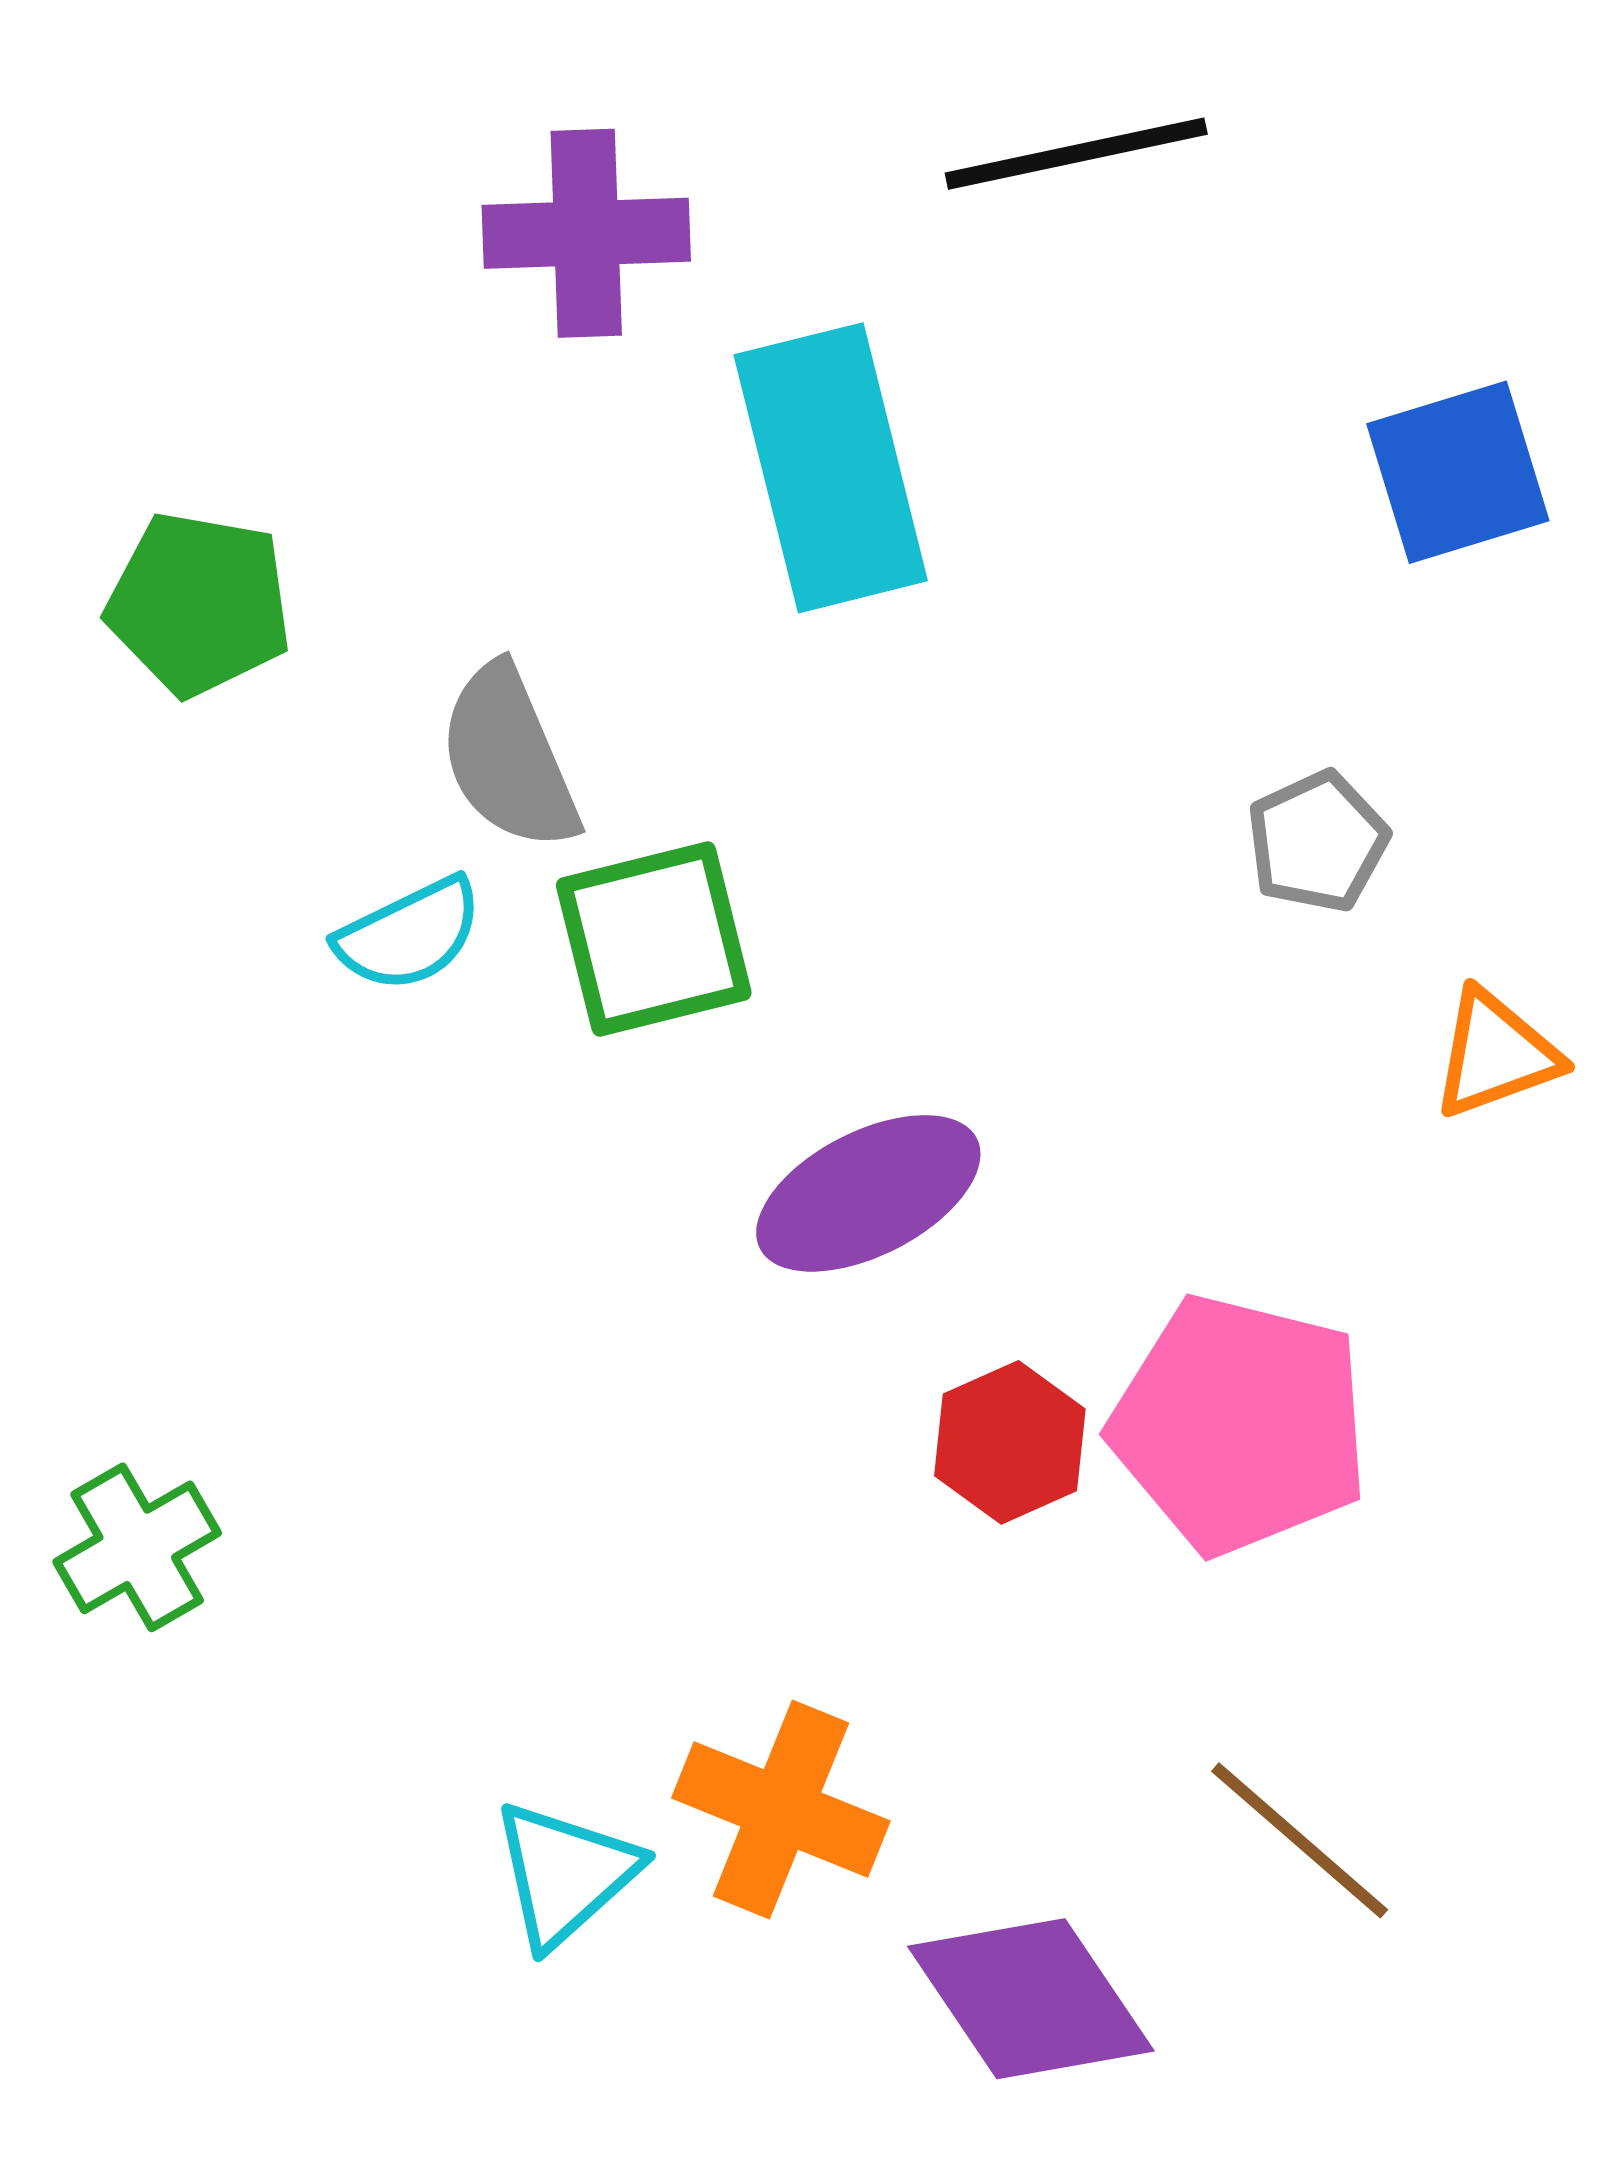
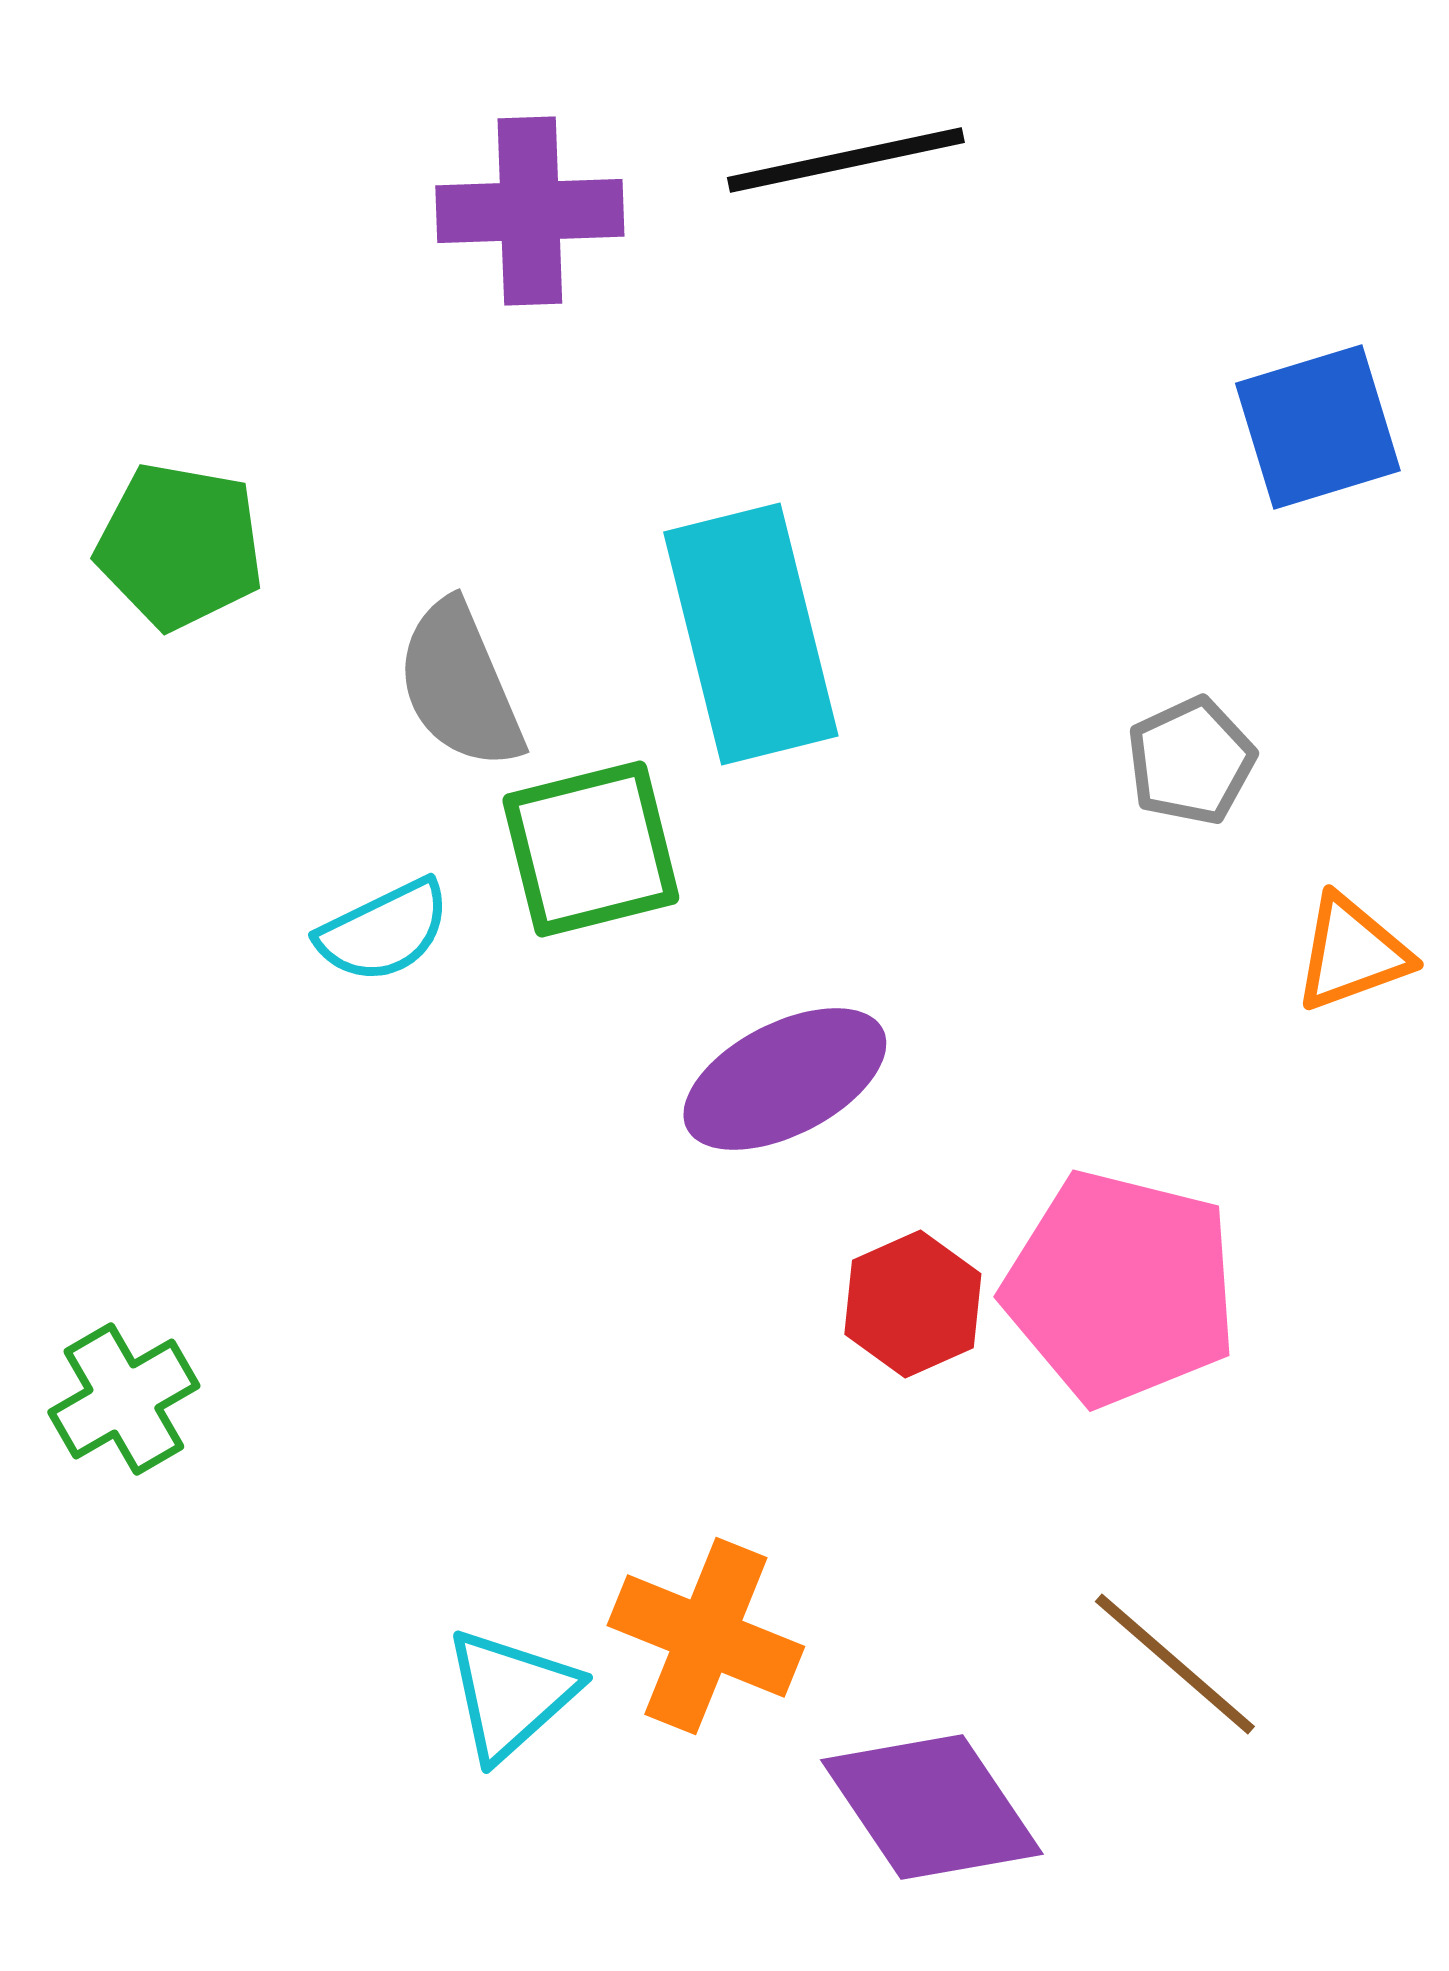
black line: (1076, 154) -> (846, 160), moved
cyan rectangle: (831, 468) -> (751, 634), moved
cyan semicircle: (409, 935) -> (384, 931), moved

